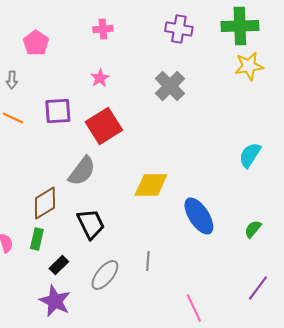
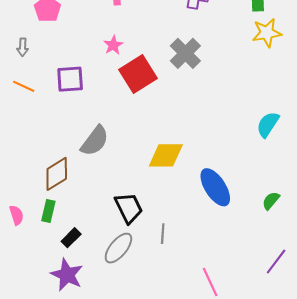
red square: (104, 126) -> (138, 74), moved
black trapezoid: (91, 224) -> (129, 208), moved

